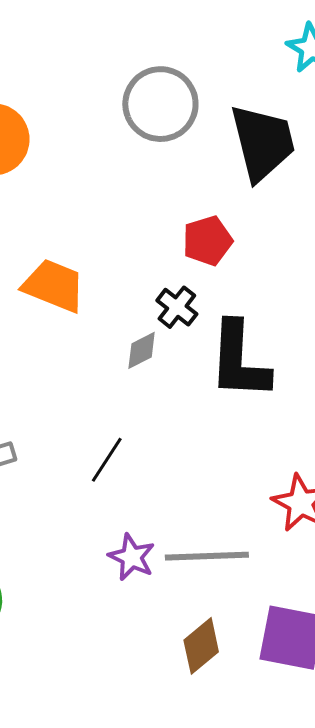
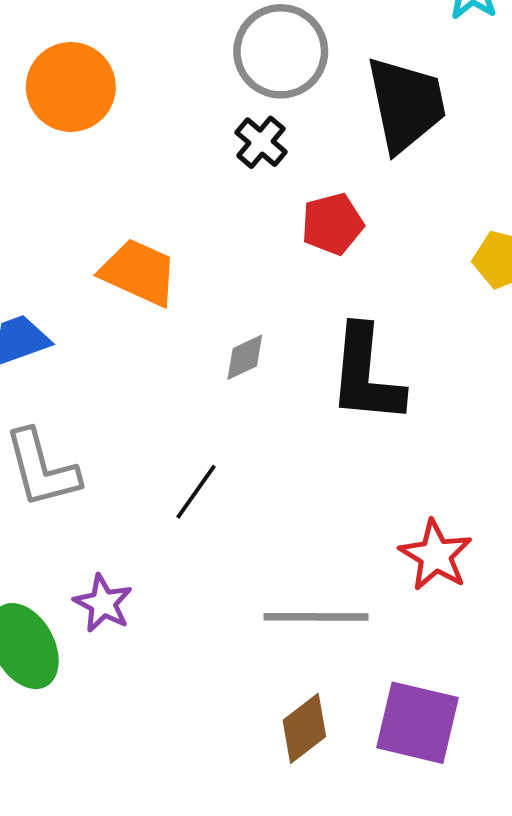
black cross: (177, 307) -> (261, 142), moved
purple star: (132, 557) -> (103, 603), moved

